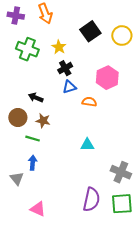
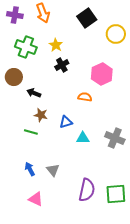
black square: (90, 31) -> (87, 18), moved
blue triangle: (69, 87) -> (66, 122), moved
brown circle: (18, 118) -> (14, 77), moved
blue arrow: (33, 163) -> (30, 169), moved, turned -32
gray cross: (121, 172) -> (115, 138), moved
gray triangle: (17, 178) -> (53, 170), moved

